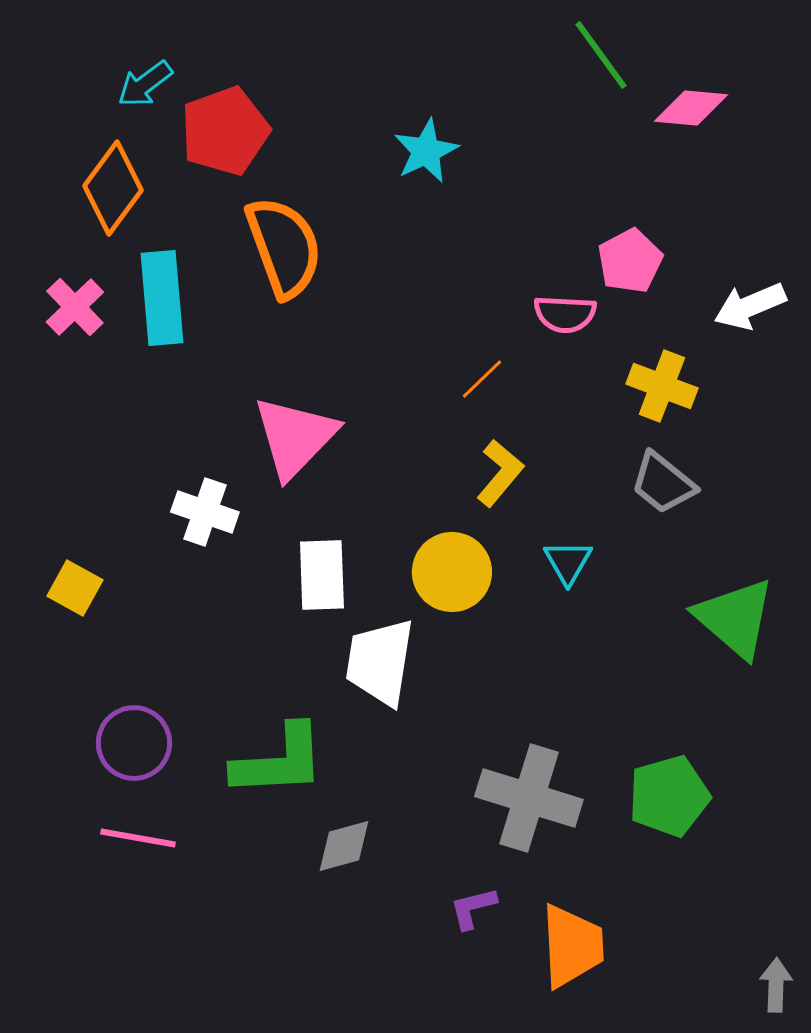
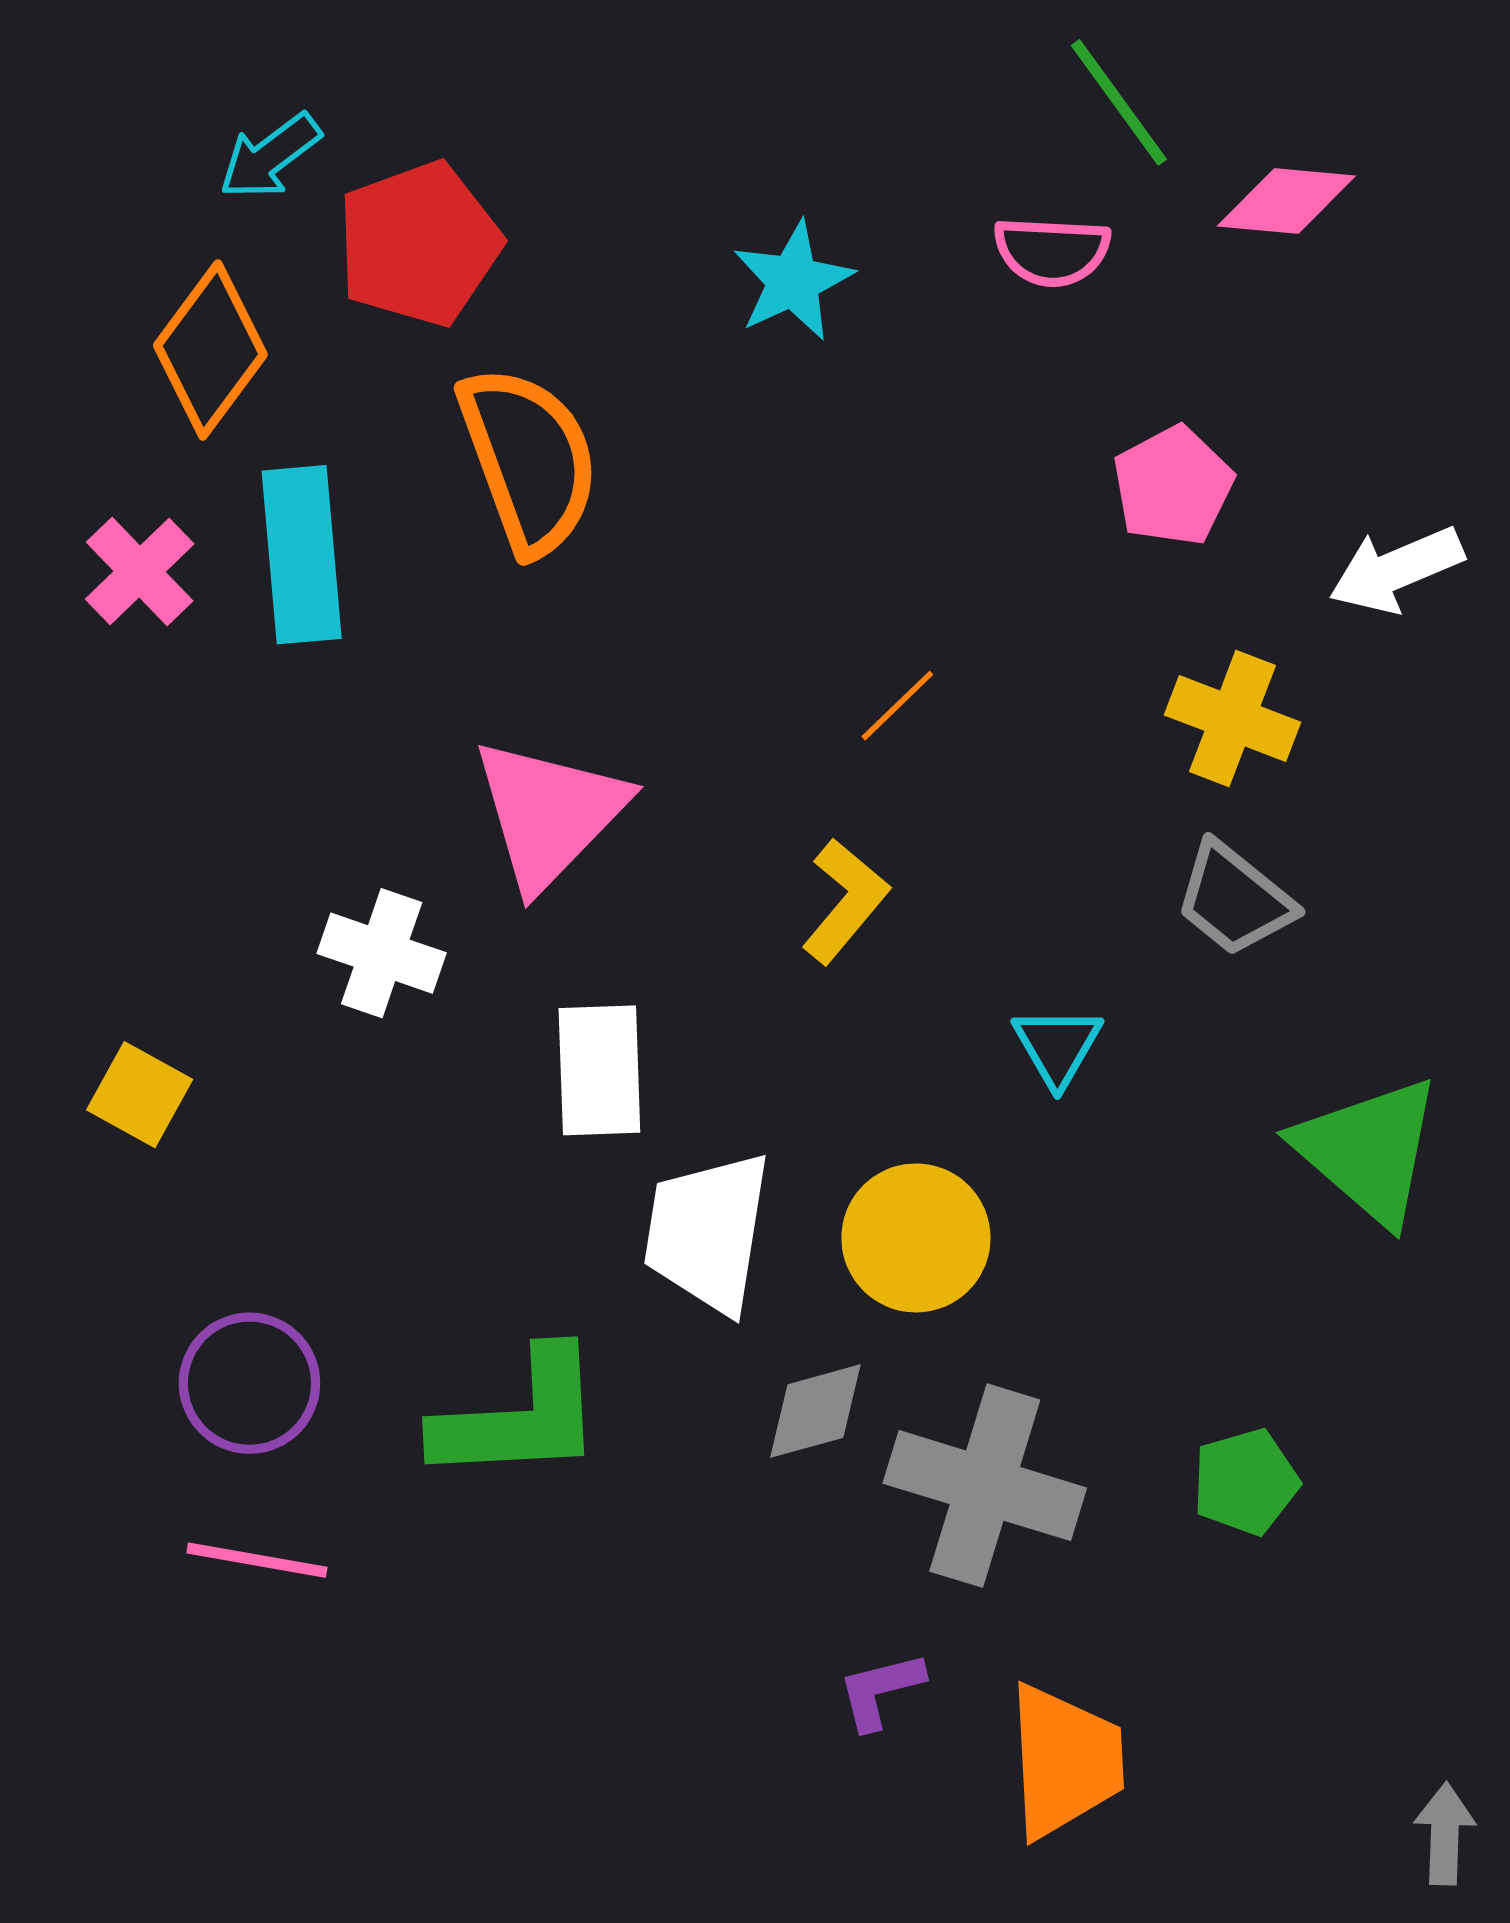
pink semicircle: (565, 314) -> (1052, 251), moved
yellow L-shape: (500, 473) -> (845, 901), moved
yellow circle: (452, 572) -> (916, 1238), moved
green pentagon: (669, 796) -> (1245, 1482), size x0.7
gray diamond: (344, 846) -> (815, 1411), moved

